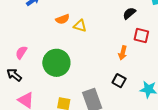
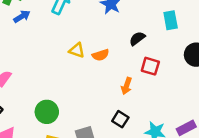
orange semicircle: (63, 19) -> (101, 55), moved
green circle: (56, 63) -> (47, 112), moved, size x0.7

